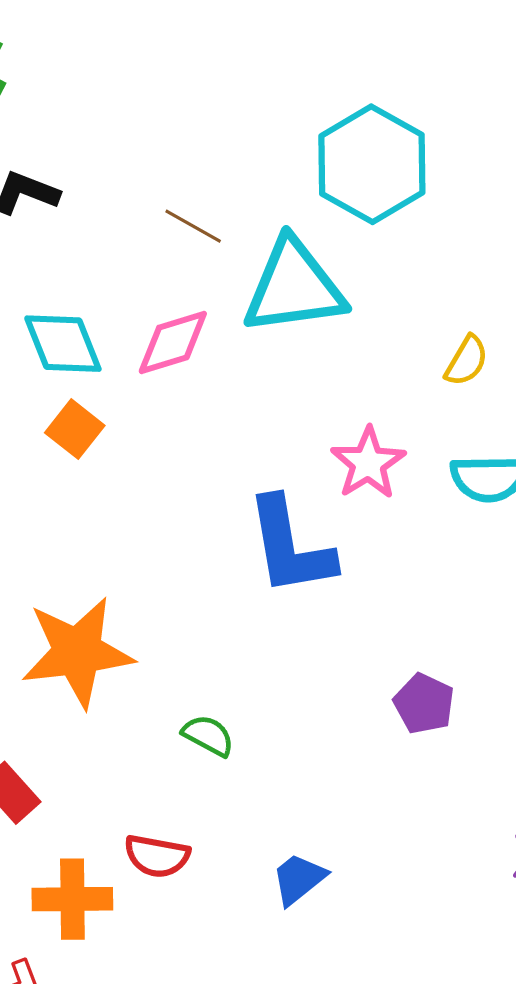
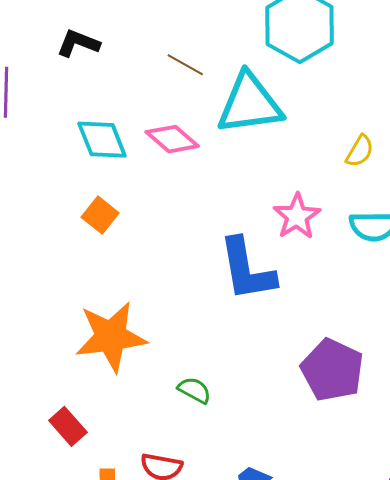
pink diamond: (173, 342) -> (172, 139), turned 58
orange square: (75, 429) -> (100, 215), moved
purple pentagon: (424, 704) -> (332, 370), size x1.6

